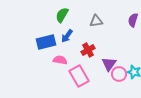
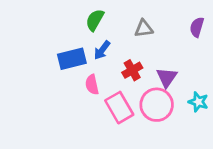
pink semicircle: (60, 60) -> (92, 85), turned -112
purple triangle: (109, 64) -> (167, 77), moved
pink circle: (119, 74) -> (157, 105), moved, size x1.5

